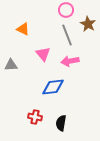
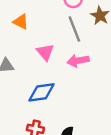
blue diamond: (53, 87) -> (42, 92), moved

